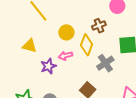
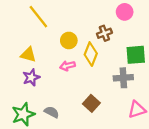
gray cross: (105, 63) -> (123, 78), moved, turned 30
purple star: (48, 66) -> (31, 77), moved

